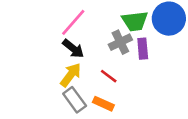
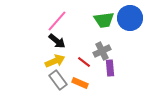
gray cross: (120, 42) -> (102, 51), moved
purple rectangle: (143, 49) -> (110, 68), moved
yellow arrow: (71, 75) -> (55, 61), turned 30

